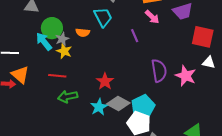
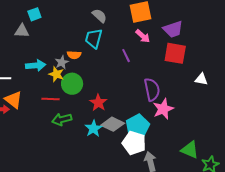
cyan trapezoid: (103, 17) -> (94, 38), turned -135
green circle: (52, 28) -> (72, 84), moved
red square: (203, 37) -> (175, 53), moved
gray star: (62, 39) -> (62, 62), moved
cyan arrow: (44, 41) -> (36, 65), turned 126
pink star: (186, 76) -> (163, 109), moved, turned 30

